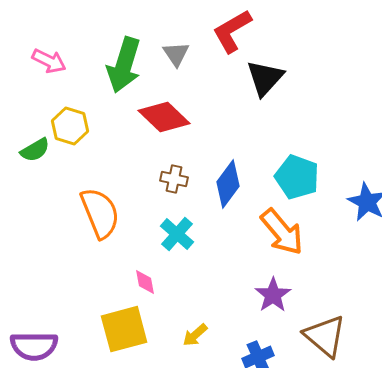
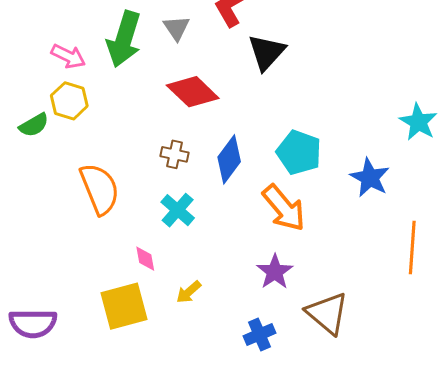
pink arrow: (49, 61) -> (68, 56), moved
red diamond: (164, 117) -> (193, 92), moved
yellow arrow: (195, 335) -> (189, 292), moved

